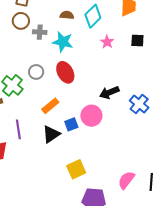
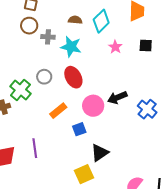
pink circle: (91, 116) -> (93, 106), moved
purple line: (18, 129) -> (35, 148), moved
black triangle: (51, 134) -> (100, 153), moved

